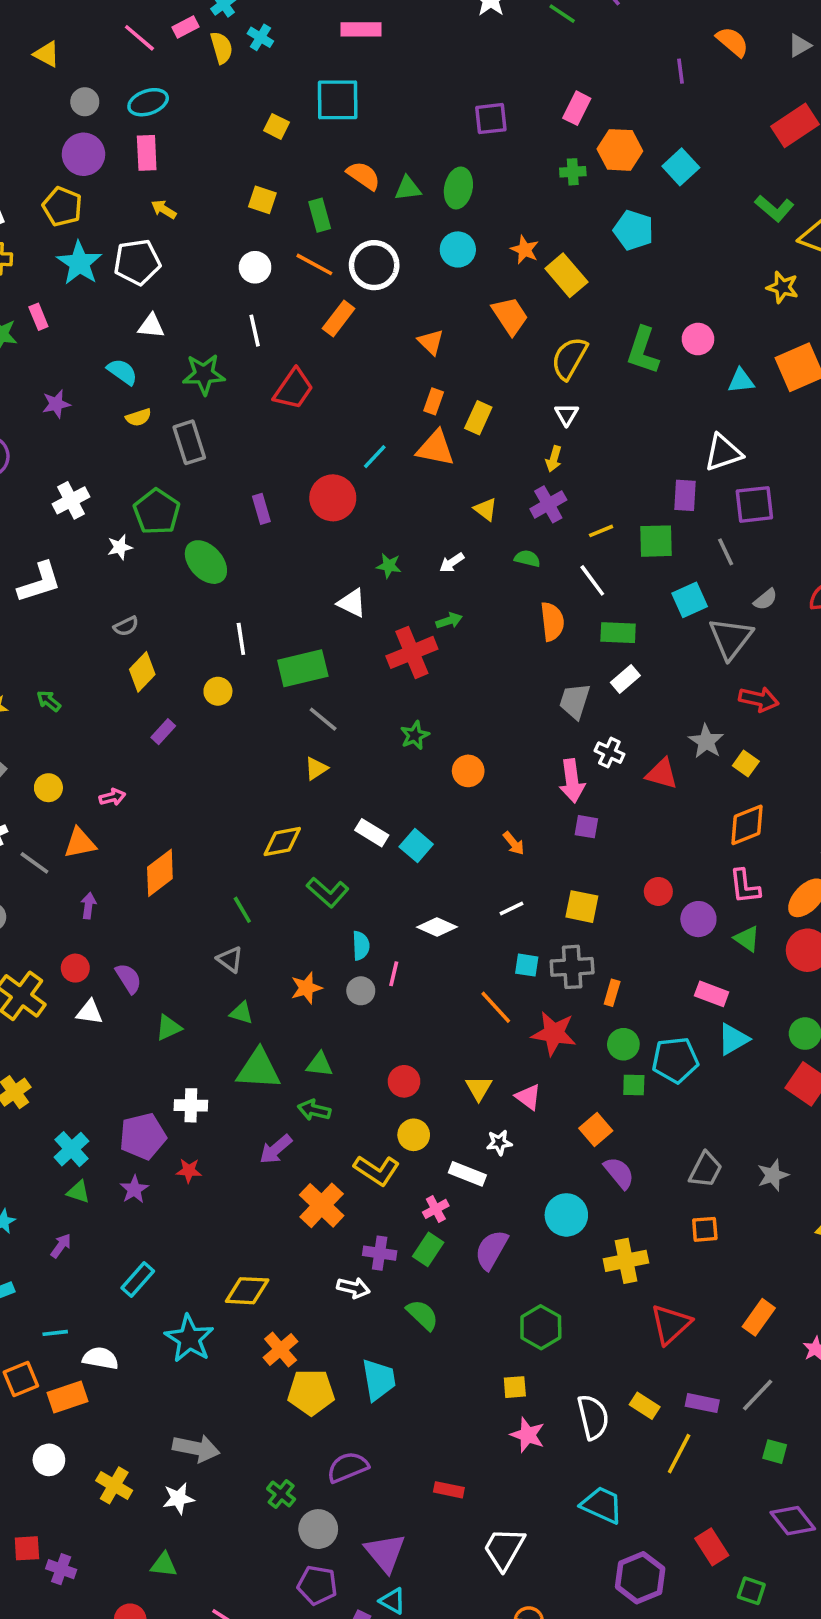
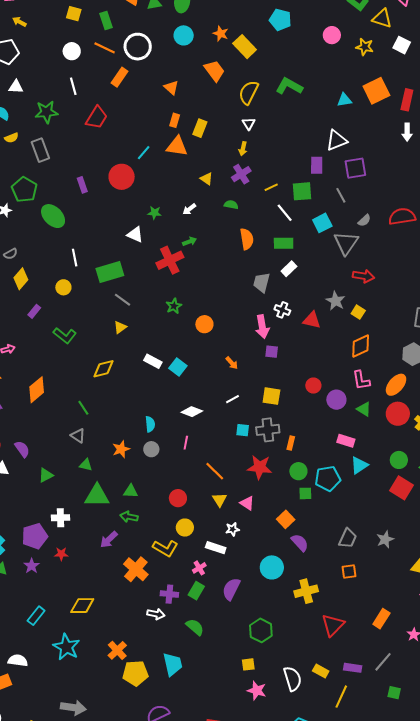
pink circle: (698, 339) -> (332, 35), moved
green L-shape: (643, 351) -> (289, 86), turned 104
white line: (592, 580) -> (285, 213), moved
green L-shape: (328, 892) -> (65, 336), moved
pink line: (394, 974) -> (186, 443), moved
orange line: (496, 1007) -> (215, 471), moved
yellow diamond: (247, 1291) -> (82, 606), moved

